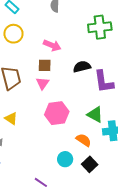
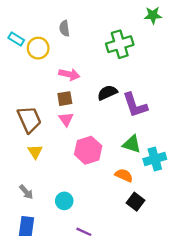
yellow circle: (13, 34) -> (38, 48), moved
yellow triangle: (11, 119) -> (35, 152), moved, turned 32
cyan circle: (65, 159) -> (64, 201), moved

